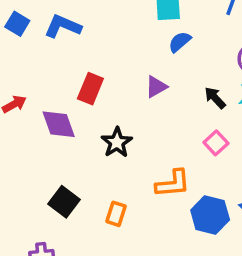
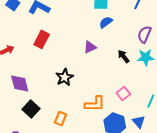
red rectangle: (90, 89) -> (42, 39), moved
purple diamond: (59, 124) -> (20, 84), moved
pink square: (216, 143) -> (123, 93), moved

